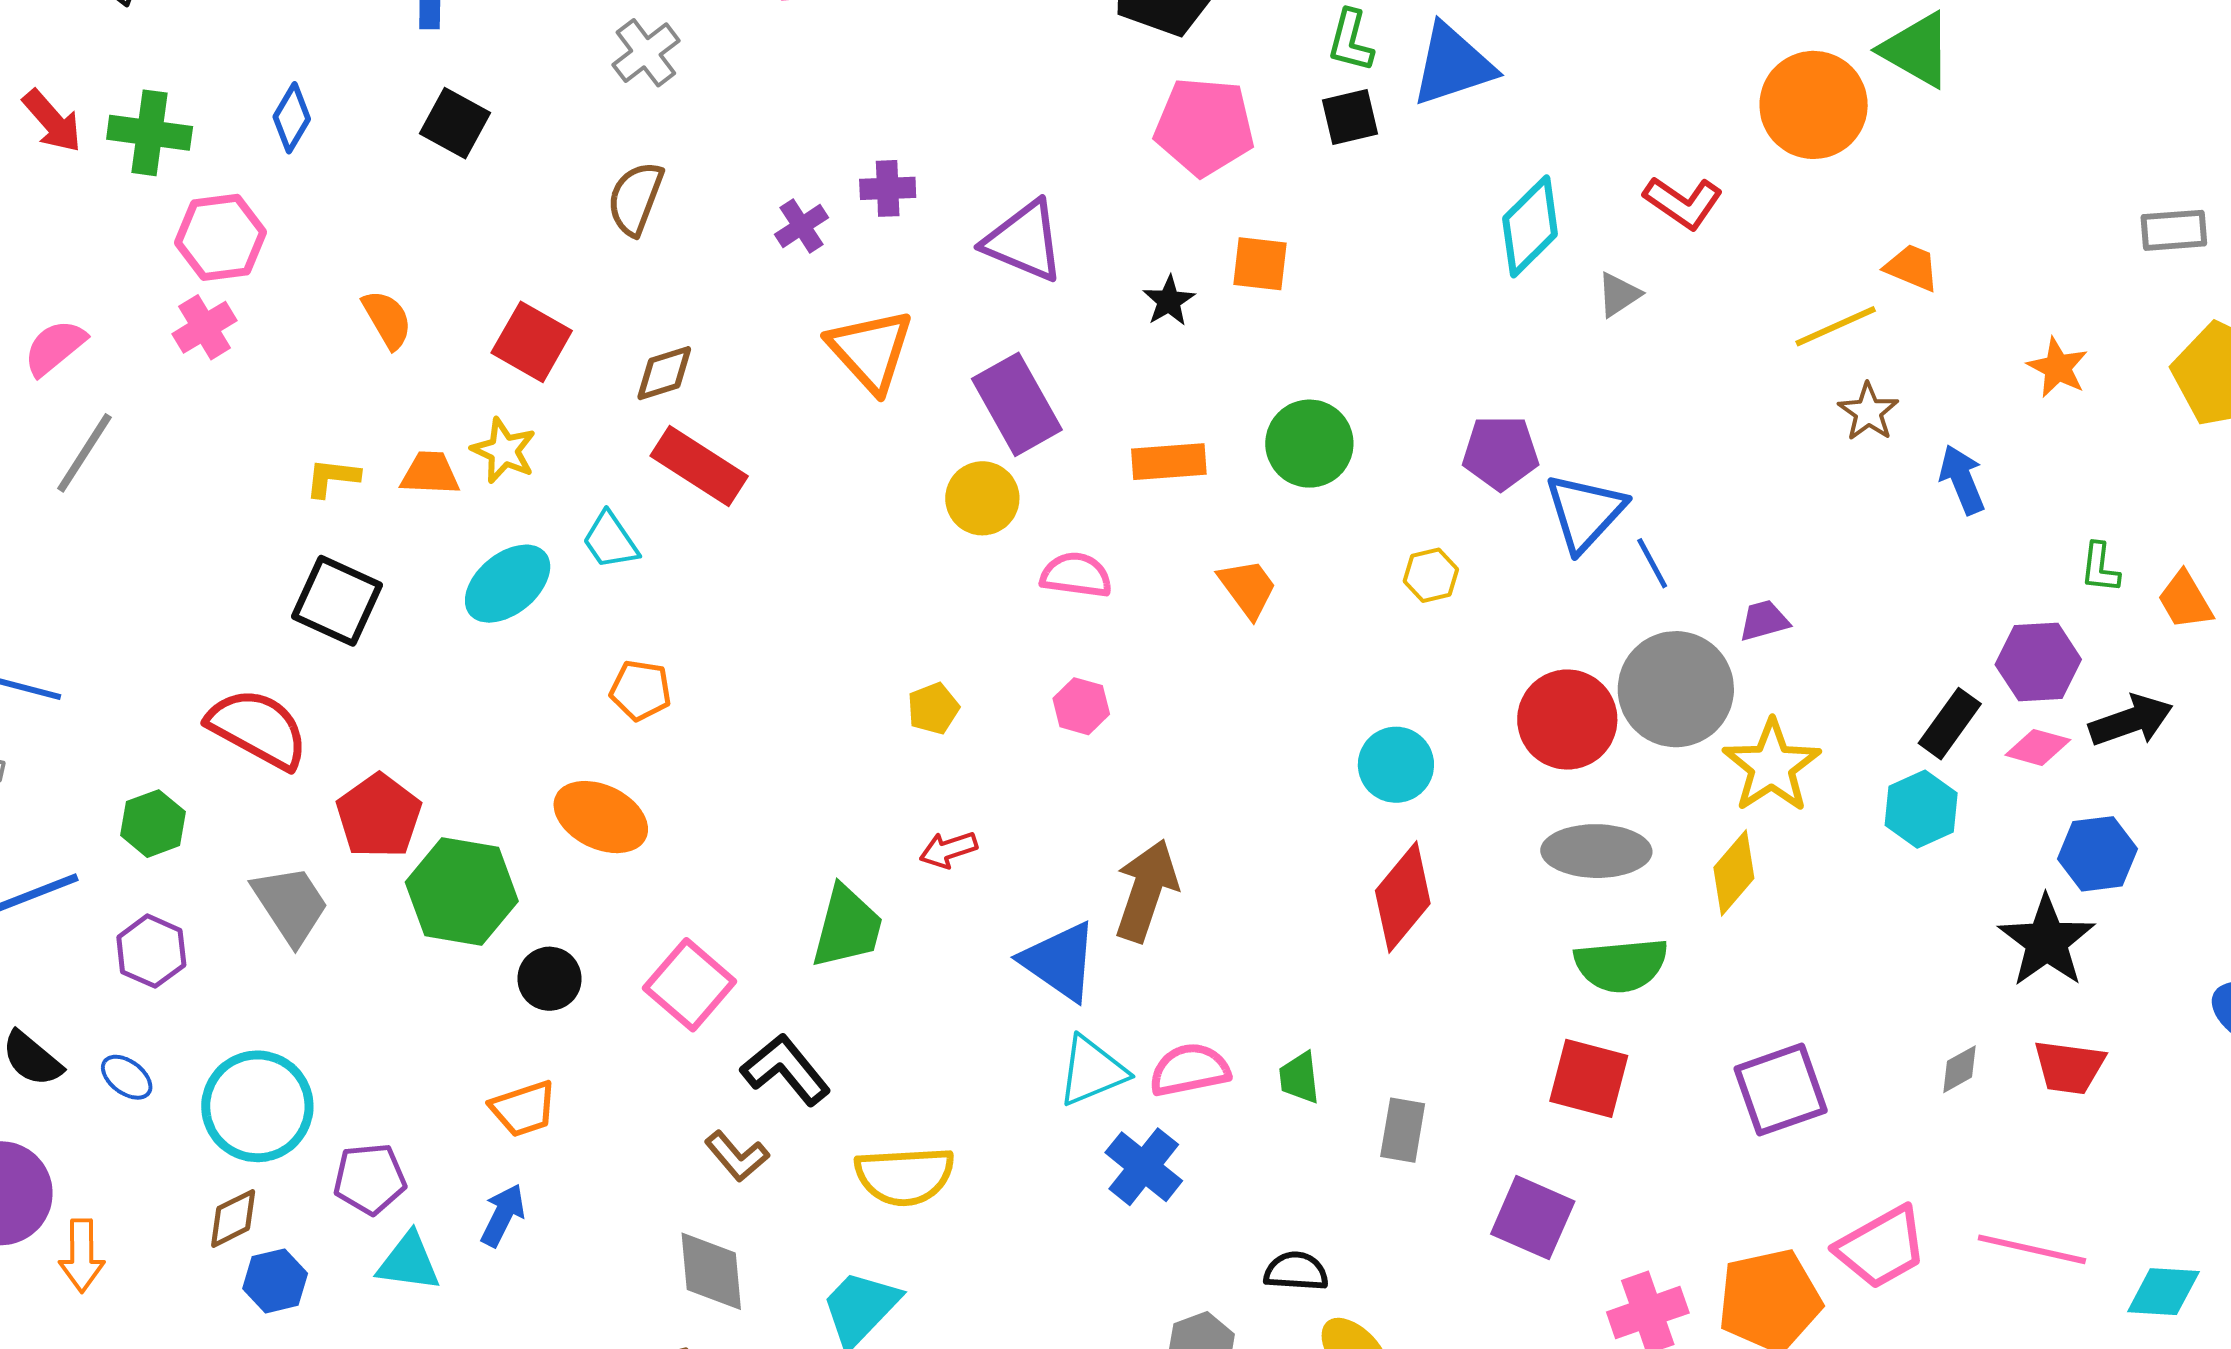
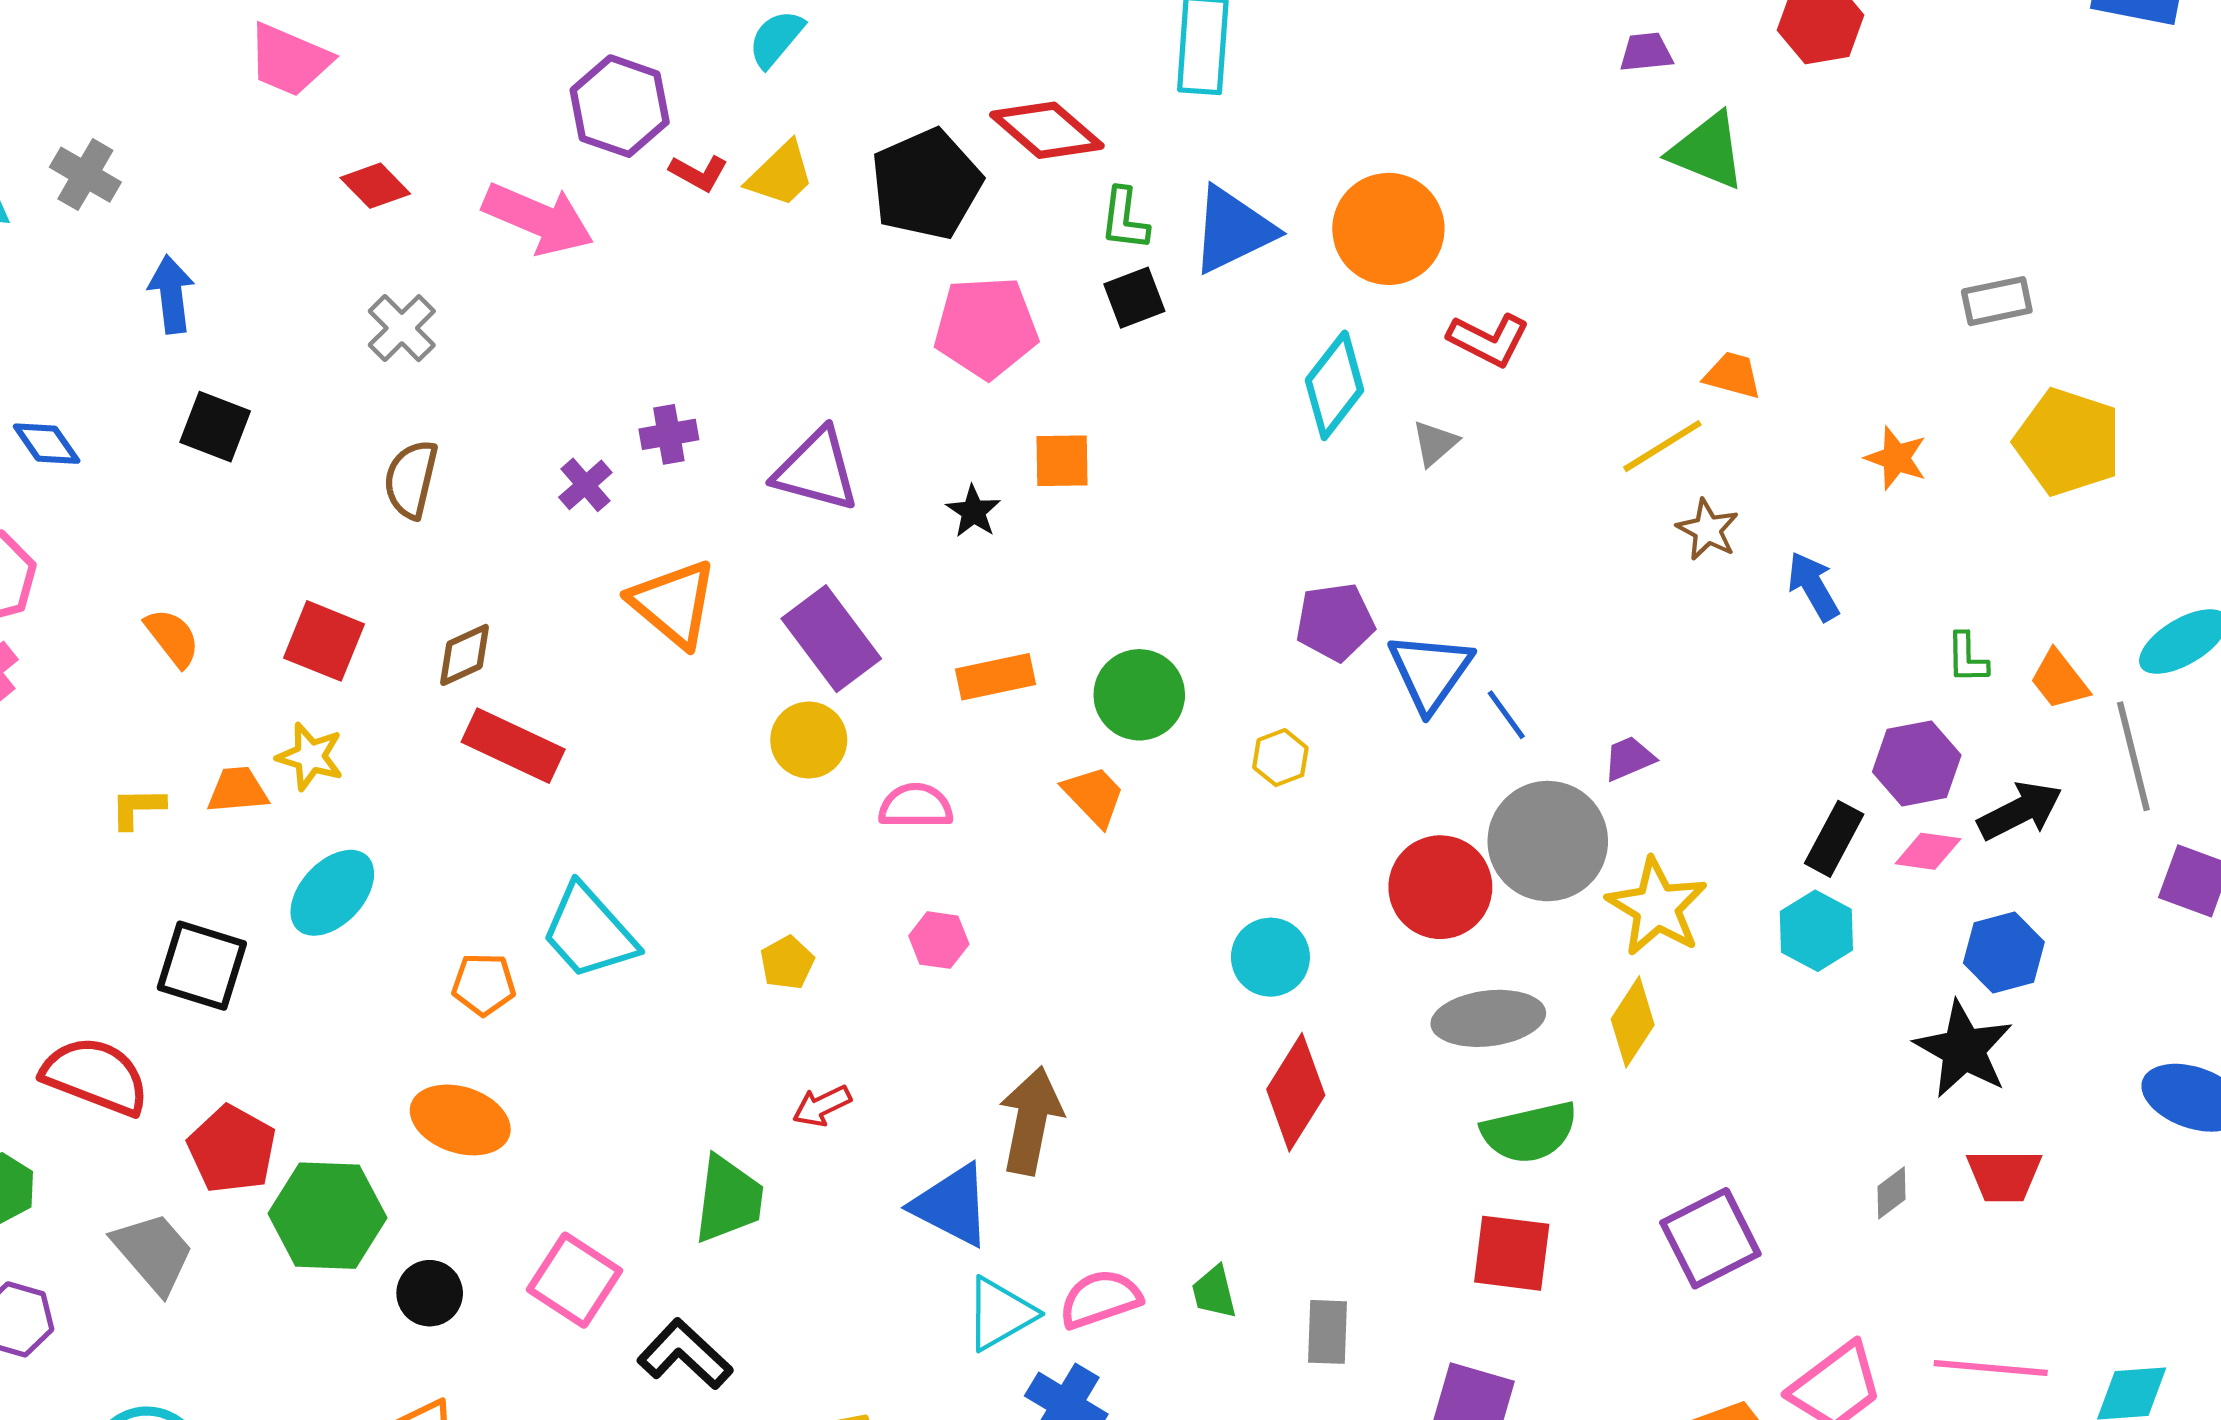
orange circle: (1814, 105) -> (1388, 229), moved
blue diamond: (292, 118) -> (47, 444), turned -58
green circle: (1309, 444) -> (1139, 695), moved
cyan trapezoid: (610, 541) -> (589, 932), moved, size x1.6
black square: (337, 601) -> (202, 966), moved

